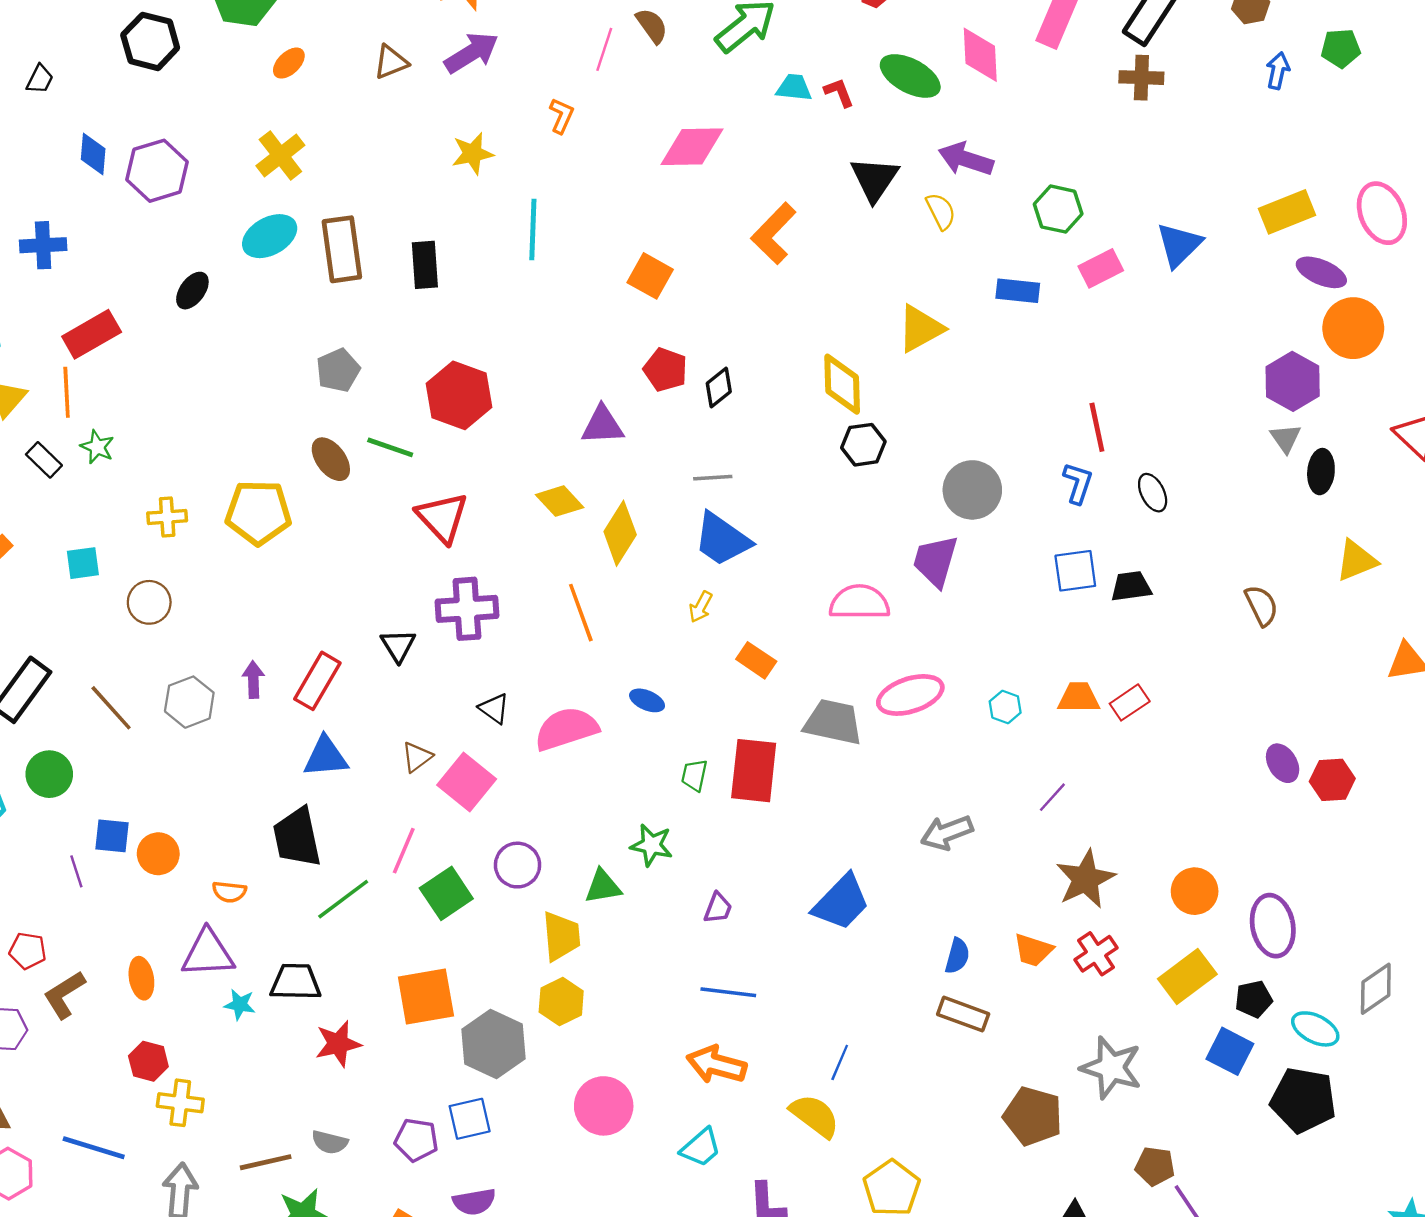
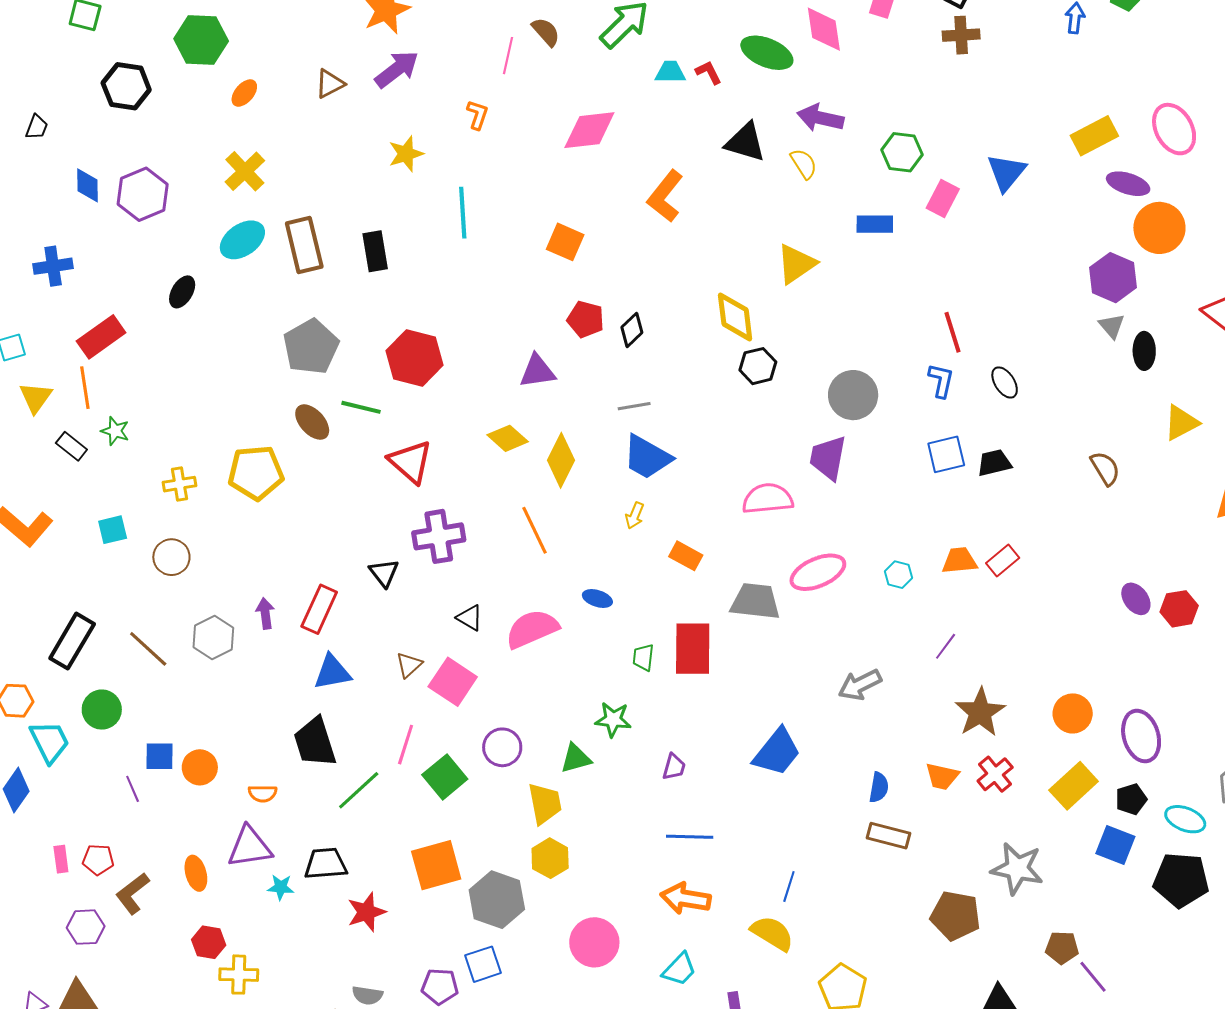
black triangle: (874, 179) -> (745, 142), turned -42
pink rectangle: (1101, 268) -> (943, 199), turned -30
gray pentagon: (338, 370) -> (311, 347), size x1.5

